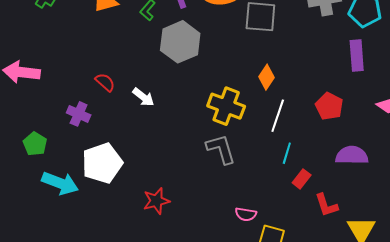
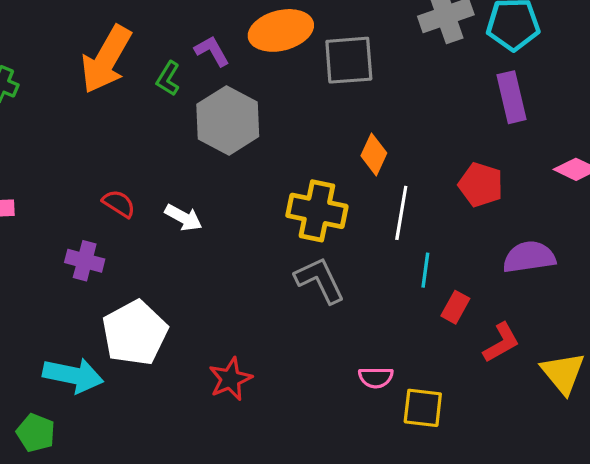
green pentagon: (35, 144) -> (36, 433), moved
red L-shape: (326, 205) -> (501, 343), turned -92

